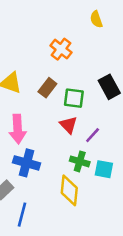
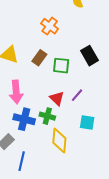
red triangle: (68, 125) -> (57, 98), moved
green cross: (80, 161) -> (47, 116), moved

